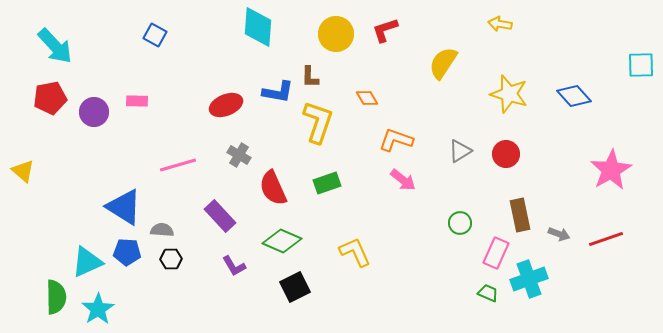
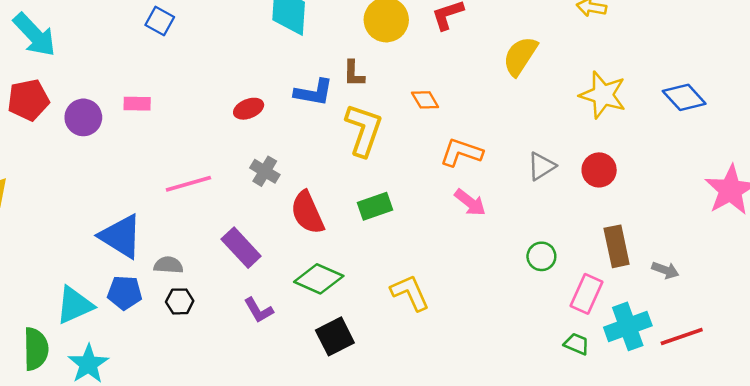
red ellipse: (226, 105) -> (249, 109), size x0.7
red line: (606, 239) -> (682, 336), moved

